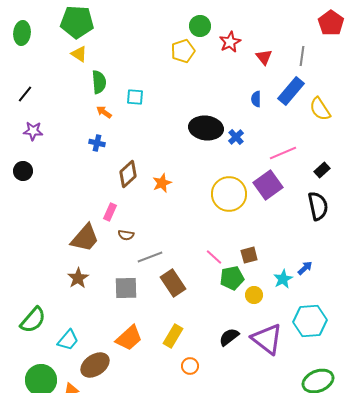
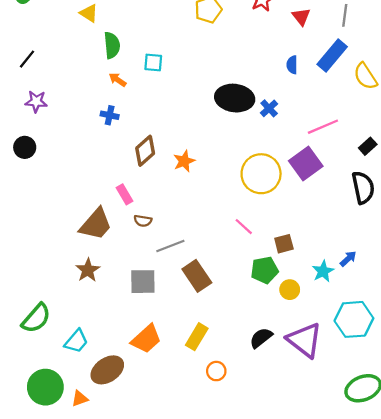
pink rectangle: (110, 212) -> (125, 194), turned -54
pink line: (214, 257) -> (244, 227), moved

